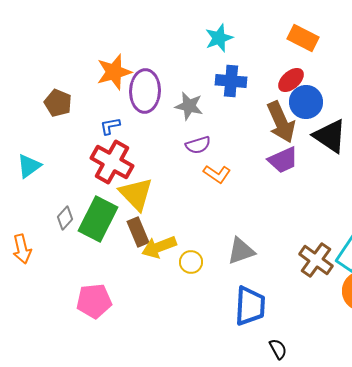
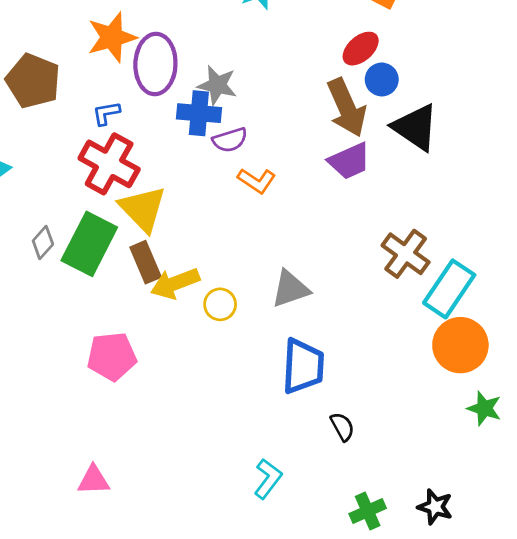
blue cross: (231, 81) -> (199, 113), moved
blue circle: (306, 102) -> (382, 79), size x0.7
brown pentagon: (58, 103) -> (33, 81), size x1.4
brown cross: (316, 260) -> (406, 254), moved
pink pentagon: (94, 301) -> (112, 356), moved

